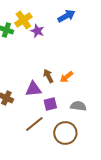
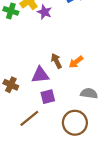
purple square: (50, 104) -> (48, 97), moved
brown line: (34, 124) -> (29, 118), moved

